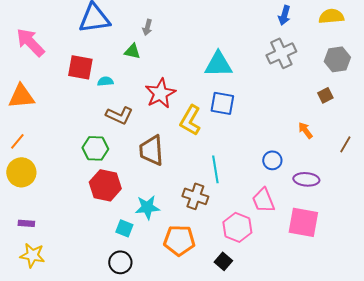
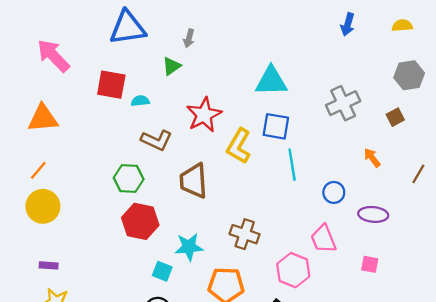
yellow semicircle: (331, 16) -> (402, 26), size x0.7
green triangle: (132, 51) -> (172, 66), turned -48
gray cross: (281, 53) -> (343, 103), moved
cyan line: (215, 169) -> (292, 165), moved
pink square: (303, 222) -> (370, 264), size x0.5

